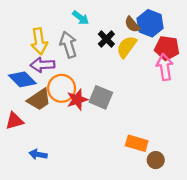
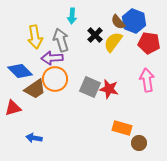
cyan arrow: (81, 18) -> (72, 16), turned 56
purple arrow: (43, 65) -> (52, 58), moved
pink arrow: (165, 67) -> (147, 80), moved
red star: (77, 100) -> (109, 89), moved, turned 30

